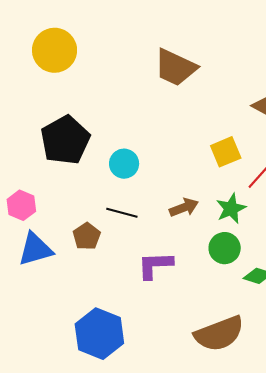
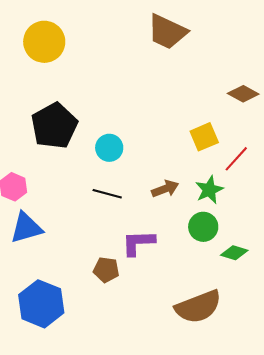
brown trapezoid: (175, 67) -> (167, 32), moved
brown pentagon: (87, 236) -> (106, 270), moved, turned -30
blue hexagon: (99, 334) -> (41, 304), moved

